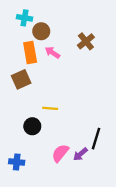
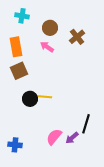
brown circle: (41, 31) -> (50, 28), moved
orange rectangle: (30, 53) -> (16, 47), moved
black circle: (32, 126) -> (30, 99), moved

